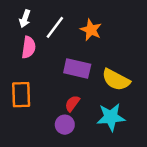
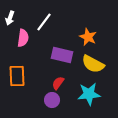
white arrow: (25, 19) -> (10, 18), moved
orange star: (91, 30) -> (88, 37), moved

